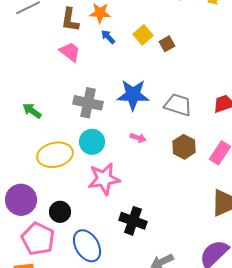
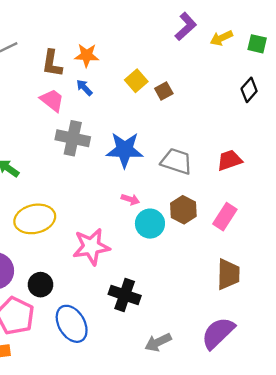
blue arrow: (108, 37) -> (84, 88), moved
gray cross: (88, 103) -> (73, 138), moved
cyan circle: (92, 142) -> (150, 224), moved

